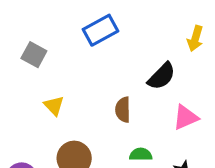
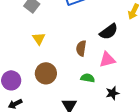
pink triangle: (186, 117) -> (107, 60), moved

